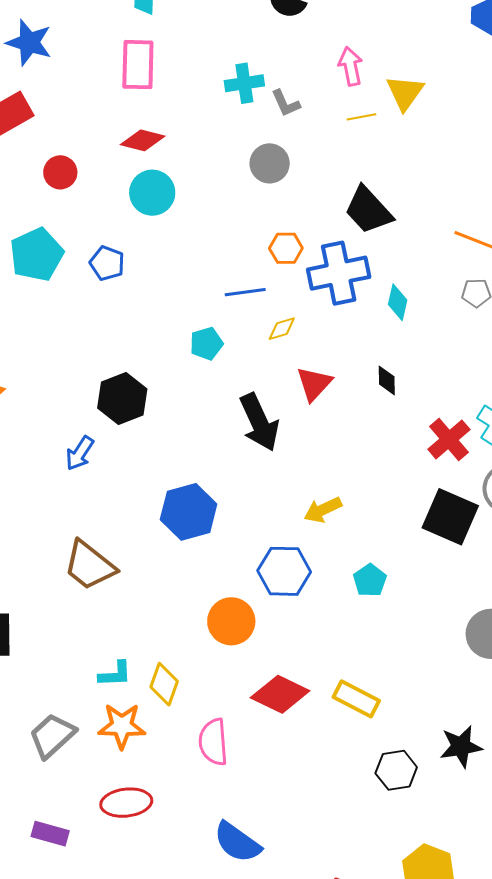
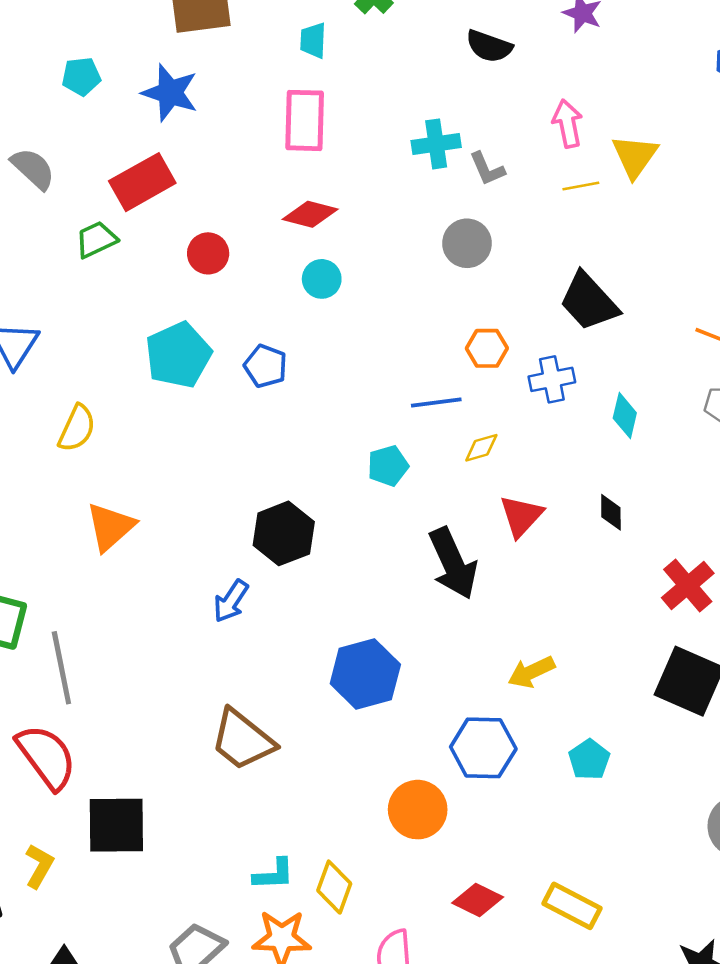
cyan circle: (152, 193) -> (322, 279), size x0.7
blue cross: (339, 273) -> (552, 379), size x0.6
red diamond: (280, 694) -> (478, 900), size x0.7

